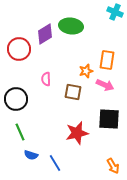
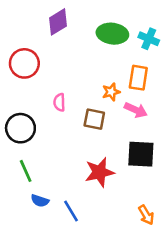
cyan cross: (115, 12) -> (149, 39), moved
green ellipse: (71, 26) -> (112, 34), moved
purple diamond: (45, 34) -> (58, 22), moved

